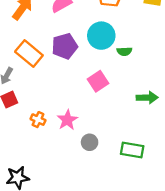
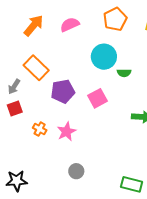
purple pentagon: (65, 46) -> (63, 91), moved
gray circle: (90, 142) -> (76, 171), moved
green rectangle: (132, 150) -> (132, 184), moved

